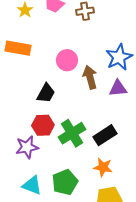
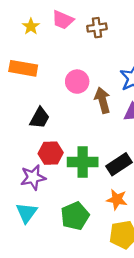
black trapezoid: (46, 93) -> (40, 118), moved
green cross: (72, 133) -> (83, 162), turned 32
cyan triangle: (32, 185) -> (26, 213), moved, turned 45

